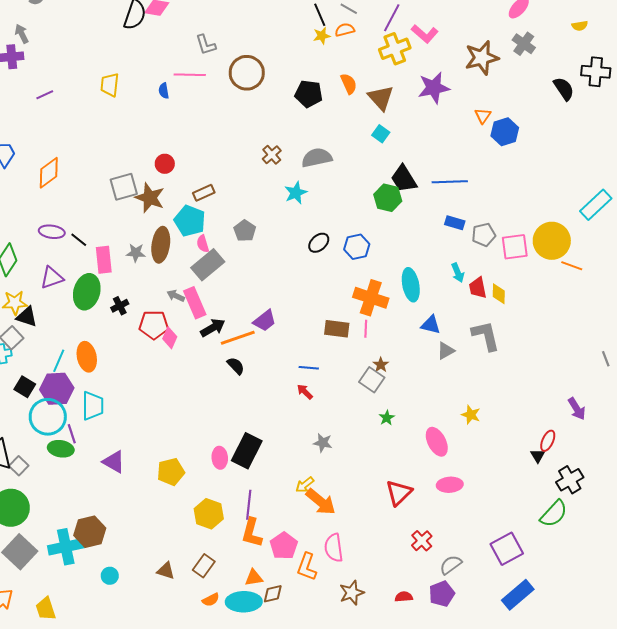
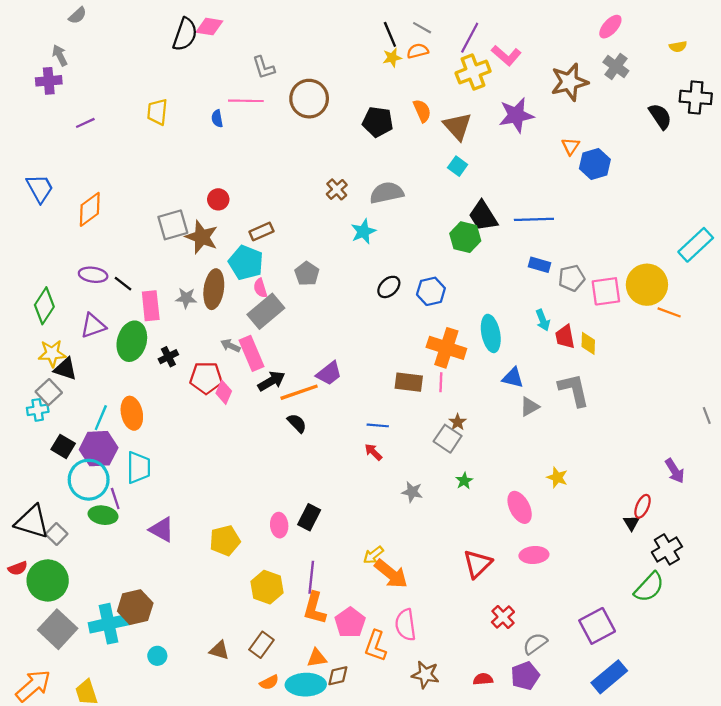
gray star: (323, 443) -> (412, 492), moved
black rectangle: (247, 451) -> (309, 517), size x0.7
brown star: (352, 593) -> (425, 675), turned 30

